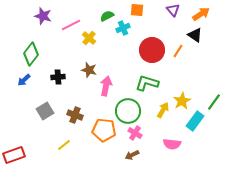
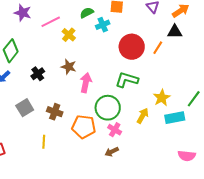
black triangle: (195, 35) -> (175, 32), turned -35
black cross: (58, 77) -> (38, 74), turned -32
yellow arrow: (163, 110) -> (143, 116), moved
cyan rectangle: (195, 121) -> (175, 118), turned 42
pink semicircle: (172, 144) -> (187, 156), moved
yellow line: (64, 145) -> (44, 142), turned -48

